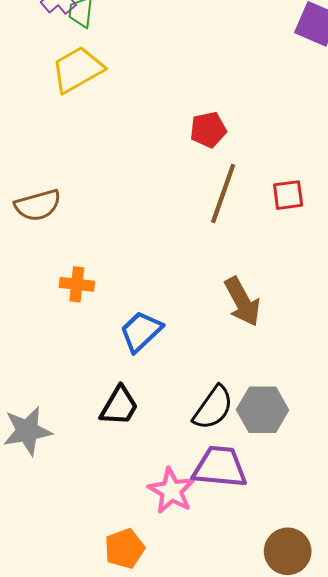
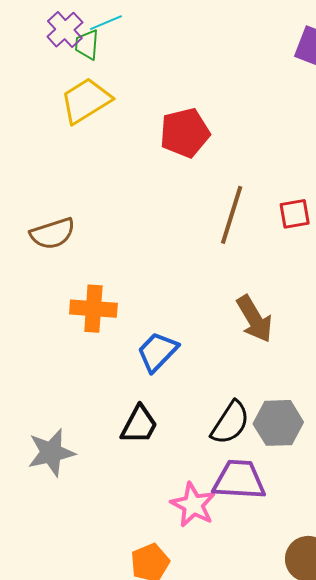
red pentagon: (208, 130) -> (185, 133), moved, size x1.4
orange cross: (77, 284) -> (93, 309), size x1.4

